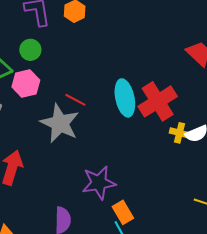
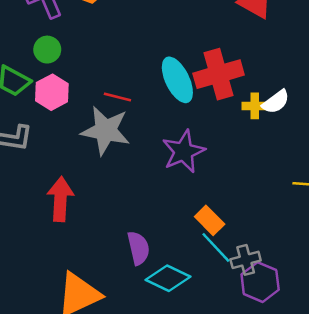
red cross: (158, 101) -> (219, 74), turned 30
purple star: (99, 183) -> (183, 151), moved

